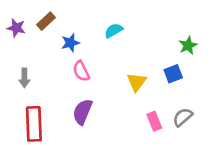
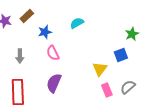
gray arrow: (24, 78) -> (20, 56), moved
yellow triangle: (137, 82) -> (100, 69), moved

